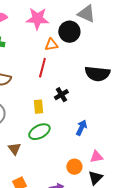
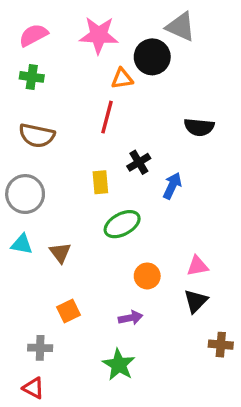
black semicircle: (97, 74) -> (199, 127), size x0.7
blue arrow: (81, 128) -> (172, 186), moved
green ellipse: (39, 132) -> (122, 224), moved
orange circle: (74, 167) -> (147, 276), moved

